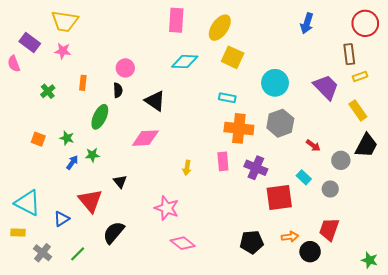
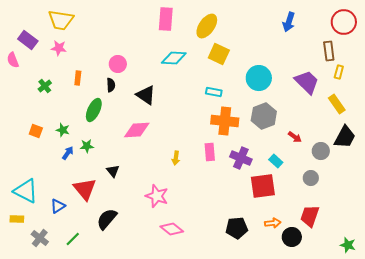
yellow rectangle: (360, 76) -> (339, 72), turned -56
cyan rectangle: (304, 177) -> (276, 161), moved

